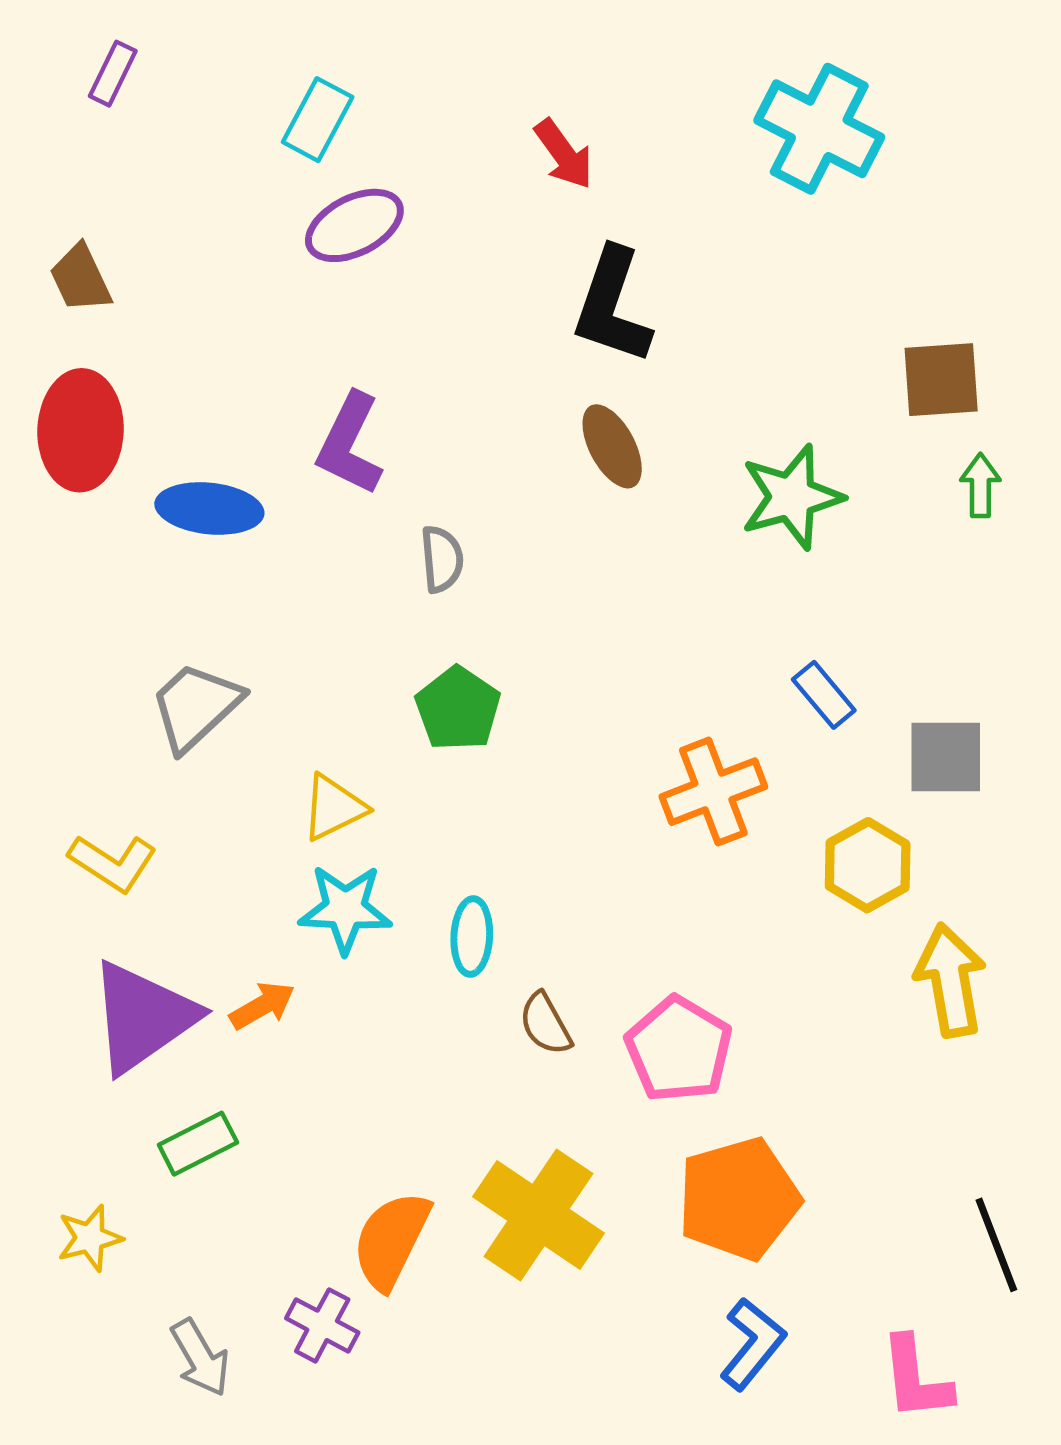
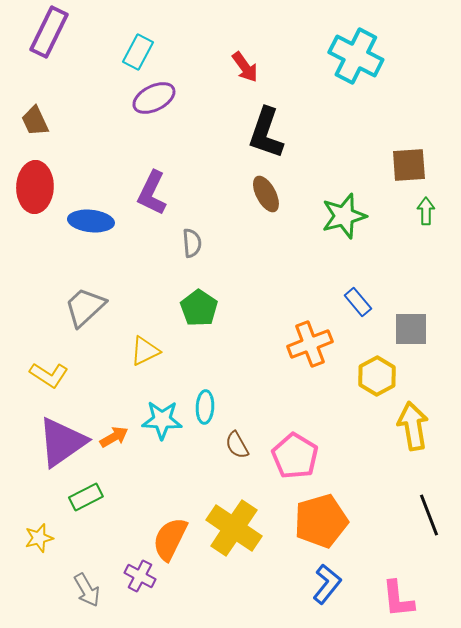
purple rectangle: (113, 74) -> (49, 32), size x1.8
cyan star: (345, 909) -> (162, 420), moved
black line: (996, 1245) -> (429, 515), moved

